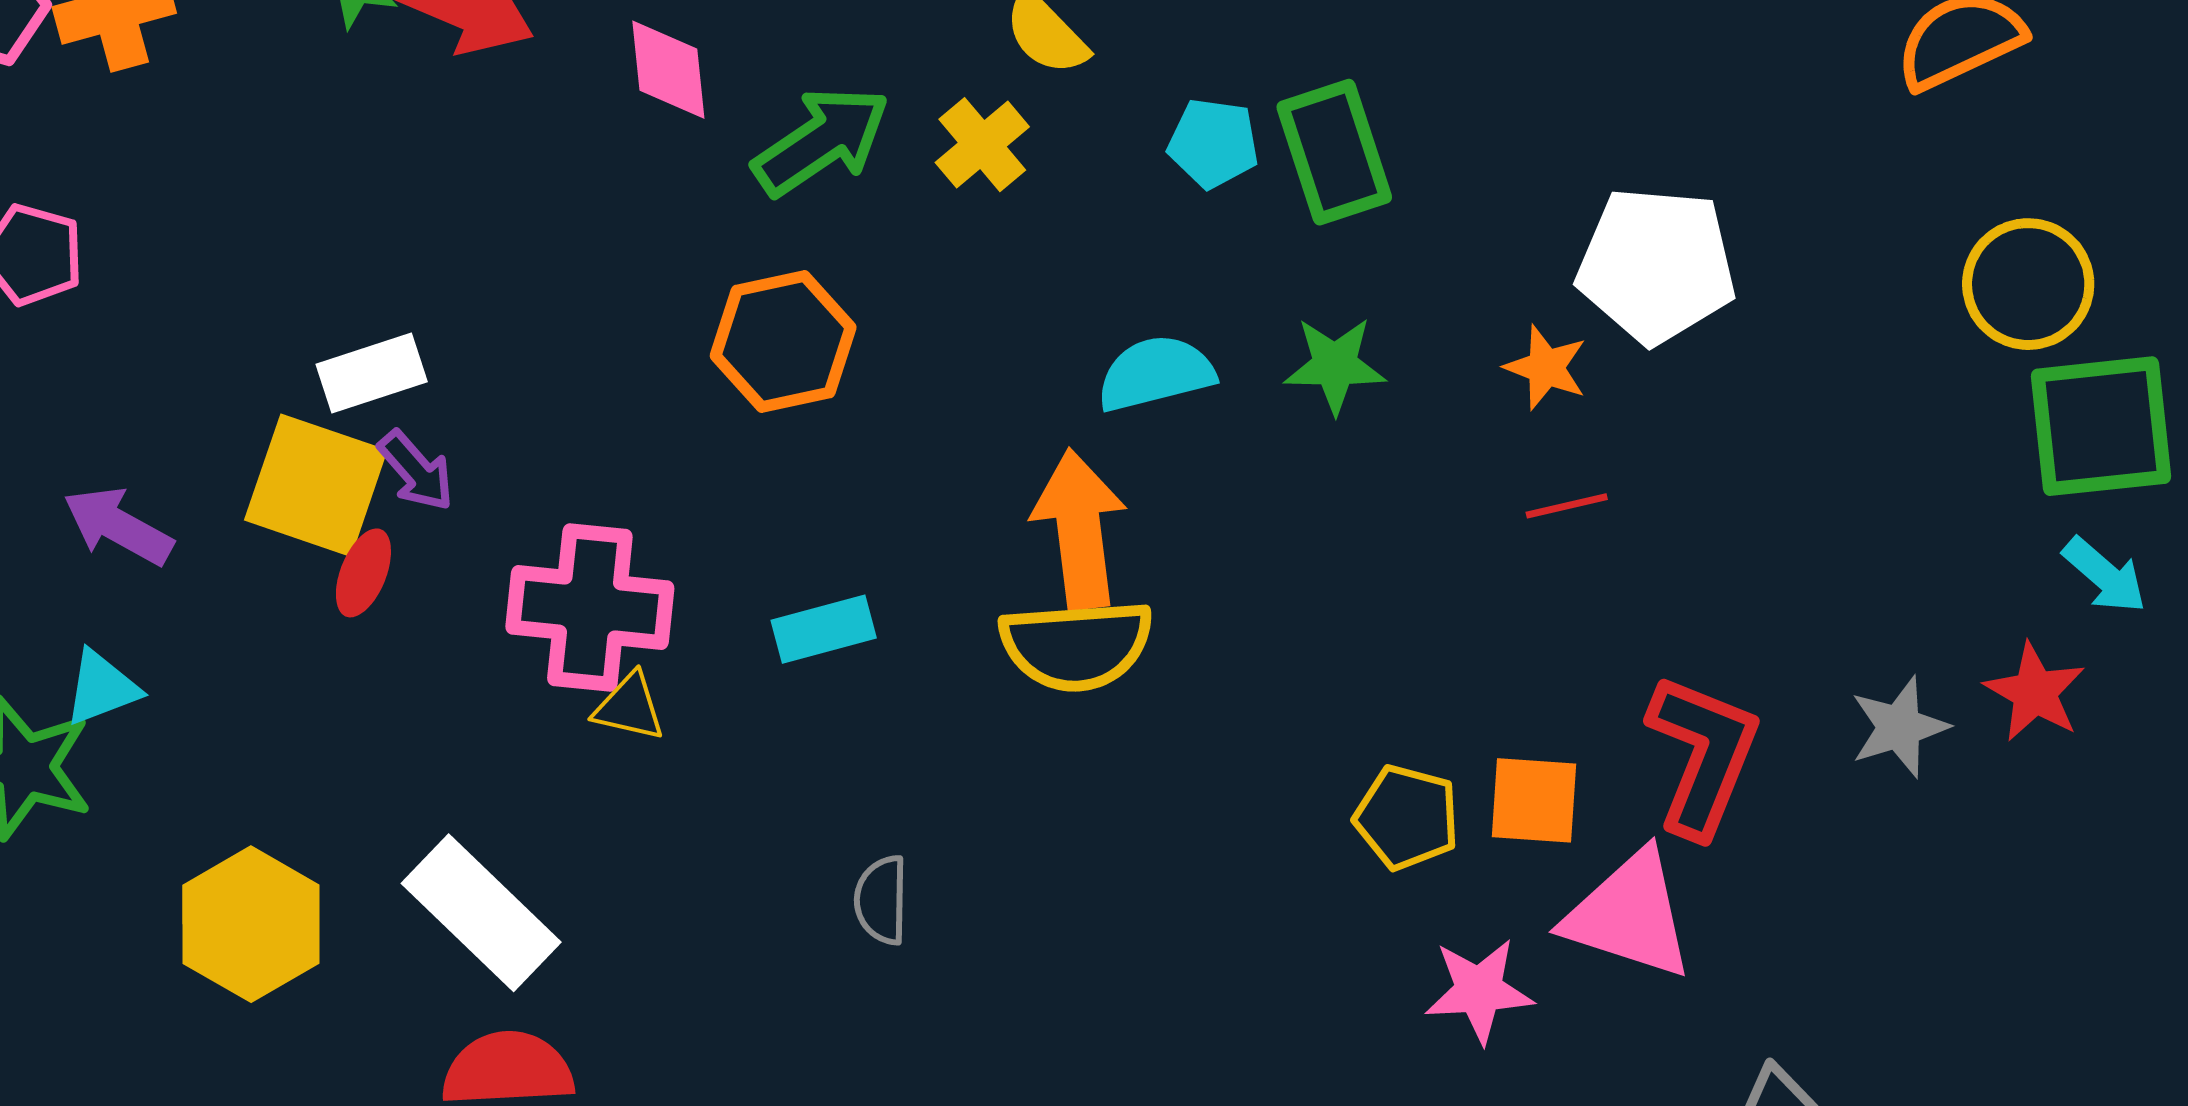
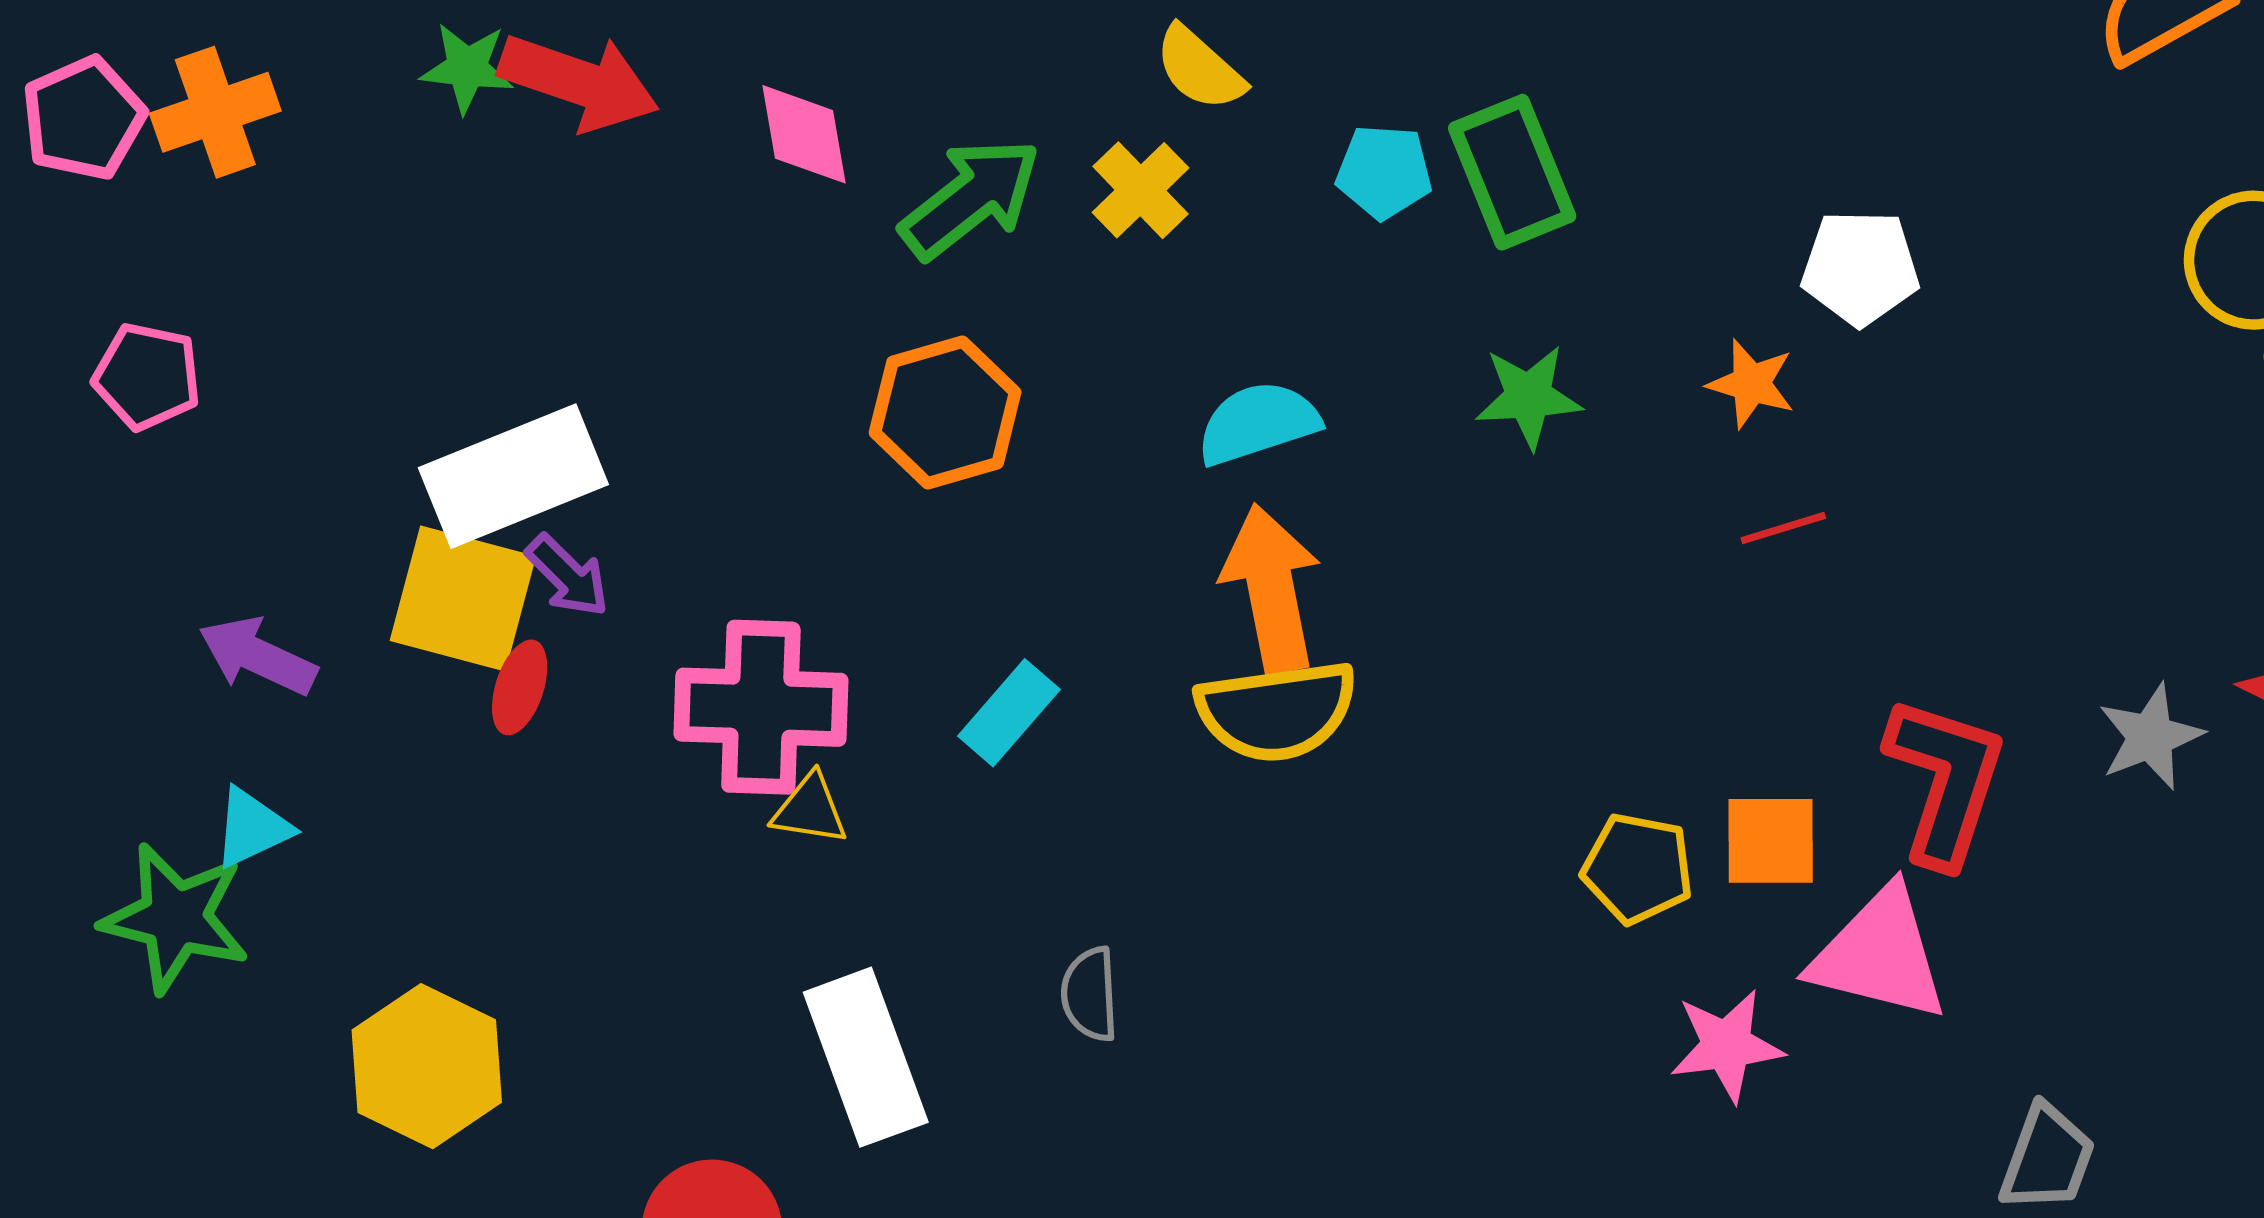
white pentagon: (1656, 265) -> (1860, 268), size x0.7
white rectangle: (372, 373) -> (513, 476), size x1.6
cyan semicircle: (1156, 373) -> (1258, 423), moved
cyan rectangle: (824, 629) -> (1009, 713), turned -30
white rectangle: (481, 913) -> (866, 1057), moved, turned 30

